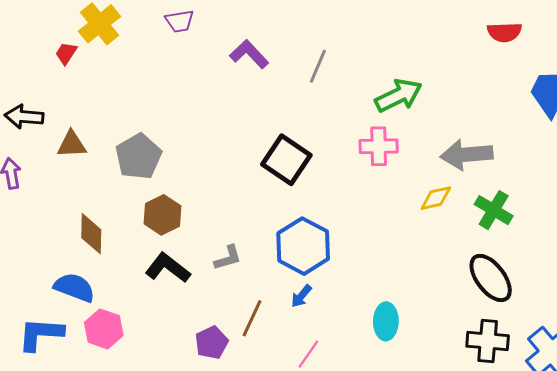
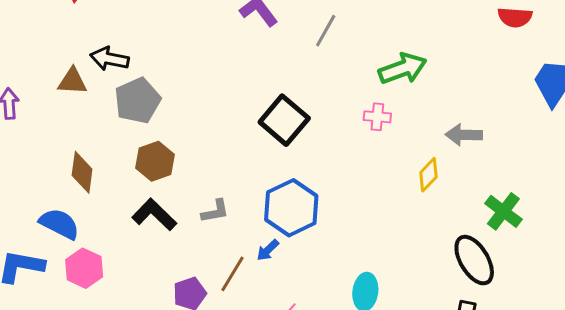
black arrow: (24, 117) -> (109, 59), moved
pink cross: (379, 146) -> (377, 117), size x0.7
gray arrow: (467, 155) -> (464, 135), size x0.7
yellow diamond: (436, 198) -> (428, 175), turned -40
green cross: (494, 210) -> (503, 211), moved
blue arrow: (301, 296) -> (268, 250), moved

